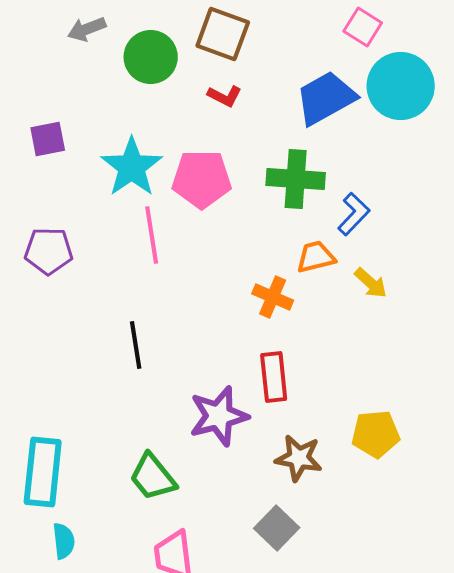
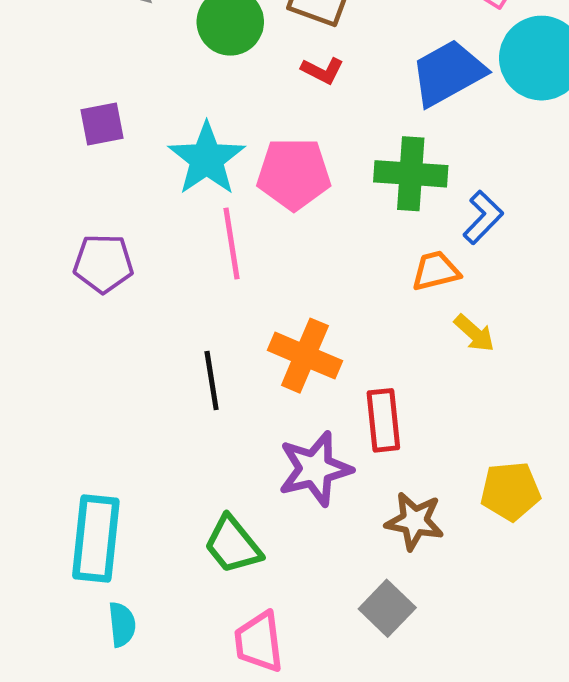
yellow arrow: (371, 283) -> (474, 333), moved
orange cross: (273, 297) -> (305, 356), moved, size x1.4

